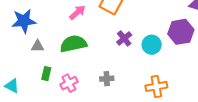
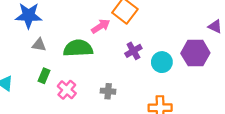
pink arrow: (77, 12) -> (101, 26), moved
pink cross: (69, 83) -> (67, 90), turned -30

